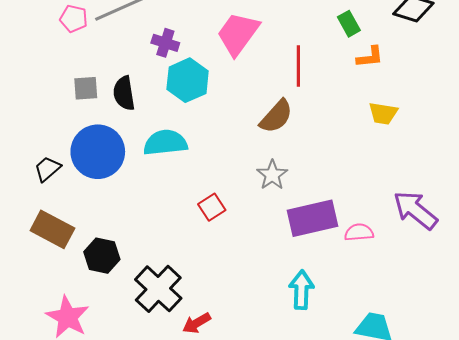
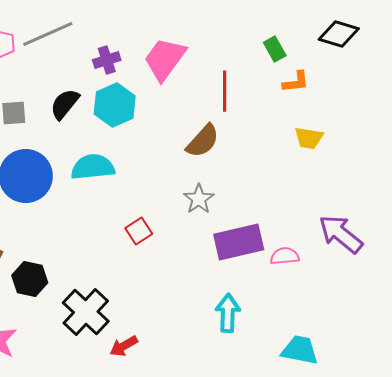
purple cross: (165, 43) -> (107, 60), moved, turned -36
black semicircle: (124, 93) -> (65, 104), moved, turned 48

